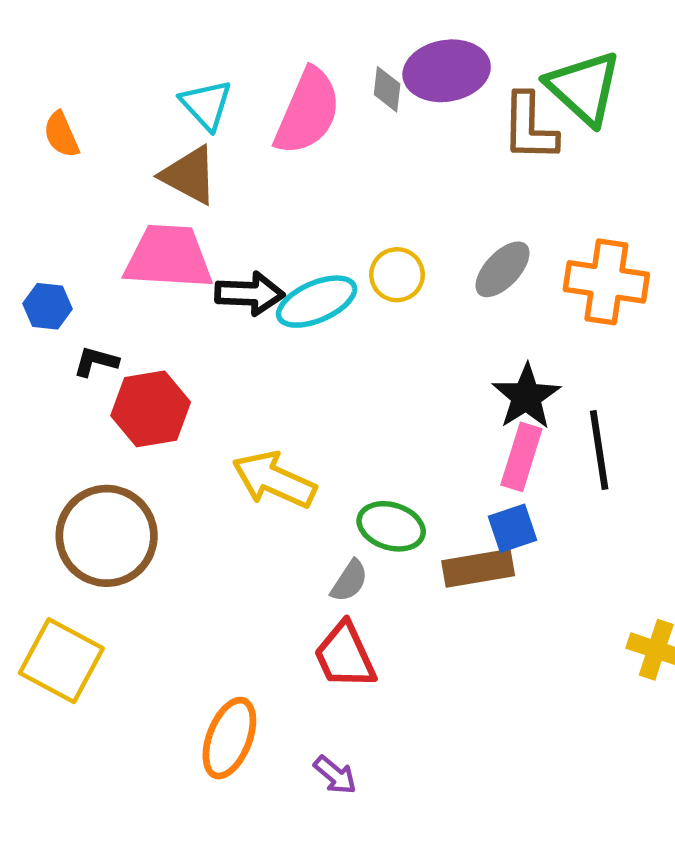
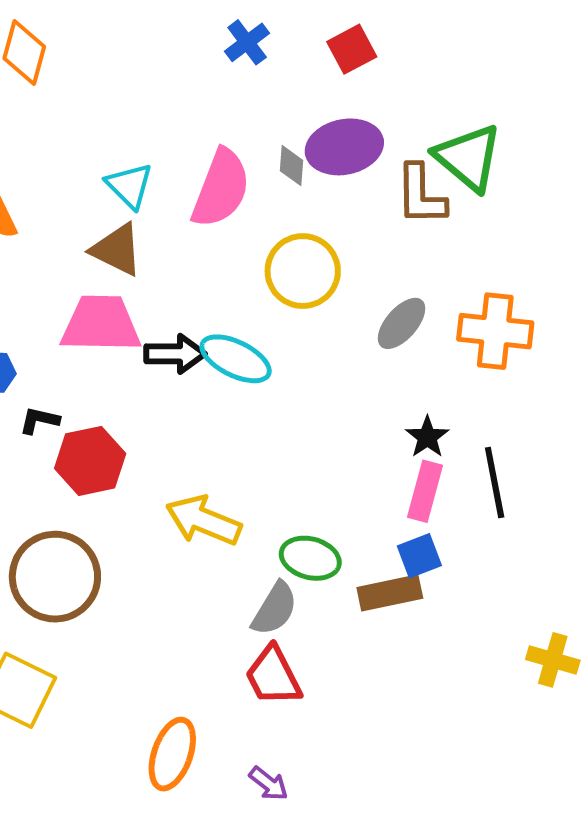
yellow circle: (397, 275) -> (303, 271), moved, size x1.5
cyan ellipse: (317, 302) -> (236, 359), turned 52
black star: (526, 397) -> (427, 437), size x0.7
gray semicircle: (349, 581) -> (275, 609), size x1.4

